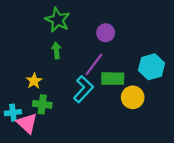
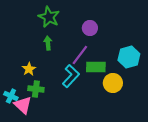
cyan cross: (13, 113) -> (11, 96), turned 32

